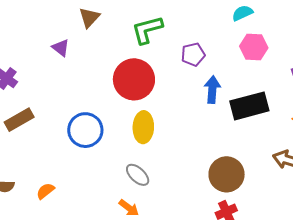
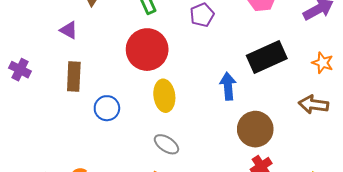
blue arrow: (212, 90) -> (228, 86), moved
brown rectangle: (19, 120) -> (74, 77), moved, turned -48
blue circle: (85, 130) -> (107, 108), size x0.7

